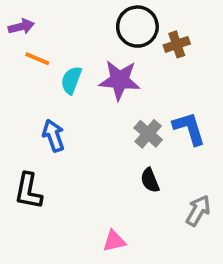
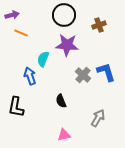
black circle: (137, 27) -> (64, 15), moved
cyan semicircle: (71, 80) -> (43, 59), moved
black semicircle: (150, 180) -> (61, 101), moved
gray arrow: (198, 211) -> (98, 118), moved

